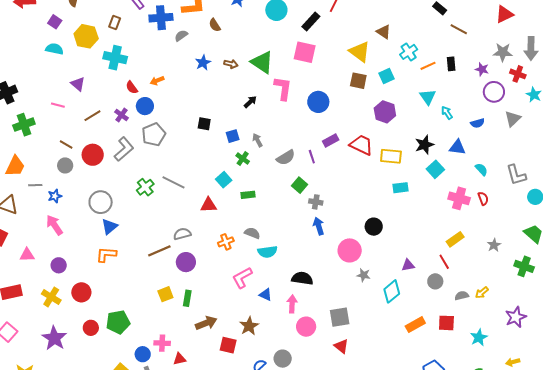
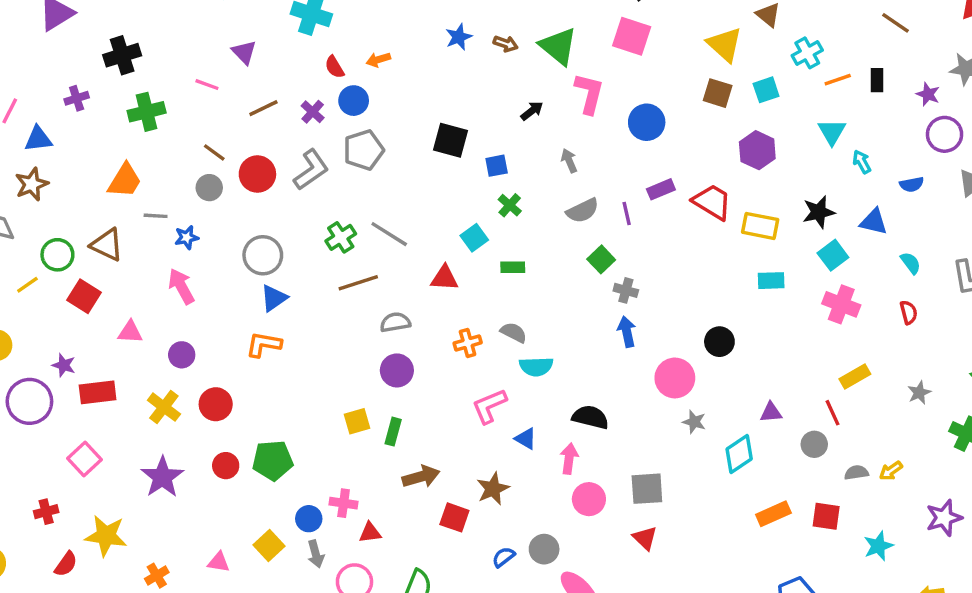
black square: (204, 124) -> (451, 140), size x1.5
gray arrow: (257, 140) -> (569, 161), moved
pink cross: (459, 198) -> (841, 304), moved
brown line: (159, 251) -> (358, 283), moved

